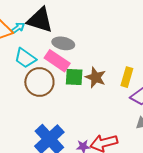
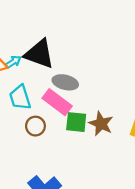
cyan trapezoid: (25, 58) -> (20, 97), turned 35
brown circle: (39, 82) -> (35, 126), size x0.6

